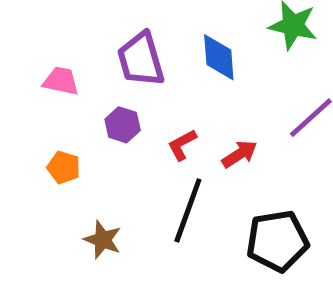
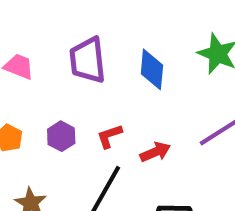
purple hexagon: (123, 125) -> (61, 136), moved

